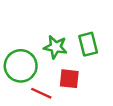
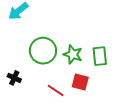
green circle: (21, 66) -> (43, 51), moved

